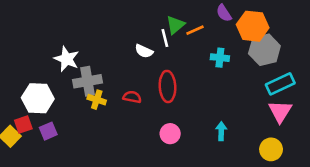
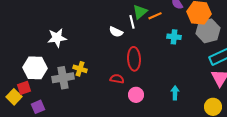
white star: (67, 59) -> (57, 38), turned -30
gray cross: (88, 81) -> (63, 78), moved
red semicircle: (132, 97) -> (117, 79), moved
purple square: (48, 131) -> (38, 107), moved

